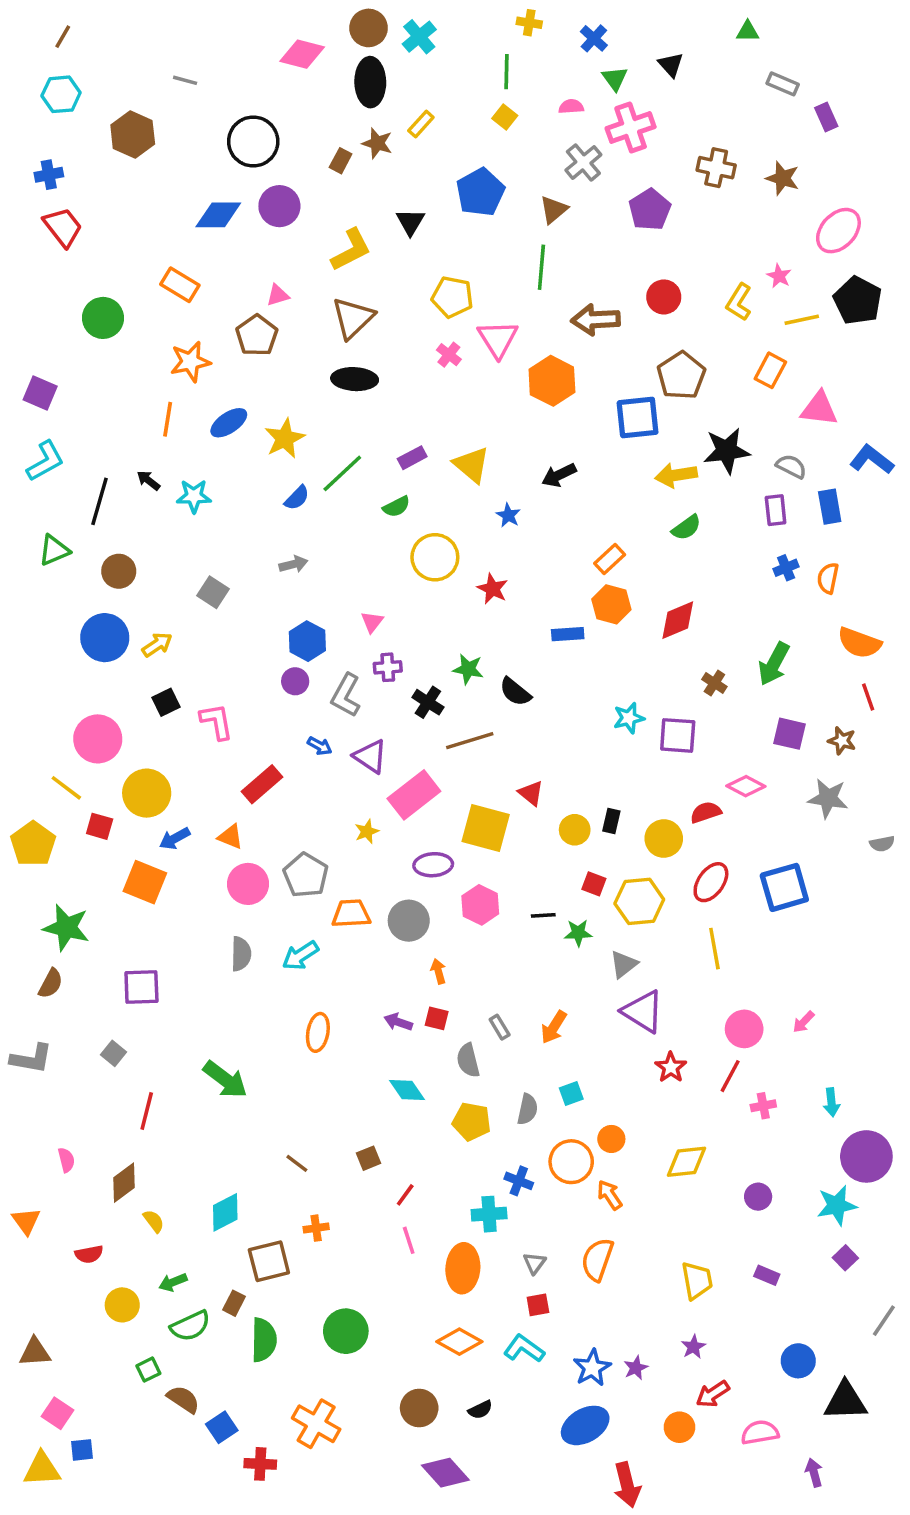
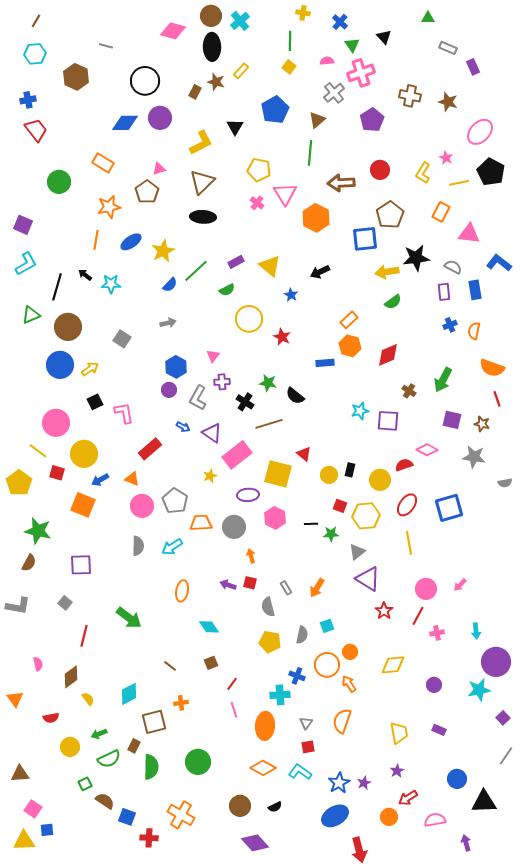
brown circle: (119, 571) -> (68, 327), size x1.4
cyan diamond: (407, 1090) -> (209, 627), moved
purple square: (845, 1258) -> (503, 718), moved
blue square: (222, 1427) -> (127, 817), turned -36

